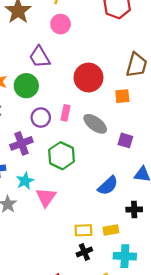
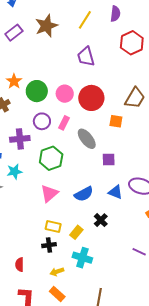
pink circle: (61, 24) -> (65, 94), moved
purple trapezoid: (40, 57) -> (86, 57), moved
purple square: (125, 140) -> (109, 160), turned -32
pink triangle: (46, 197) -> (49, 193), moved
black cross: (134, 209) -> (101, 220), turned 32
yellow rectangle: (111, 230) -> (76, 232), turned -56

